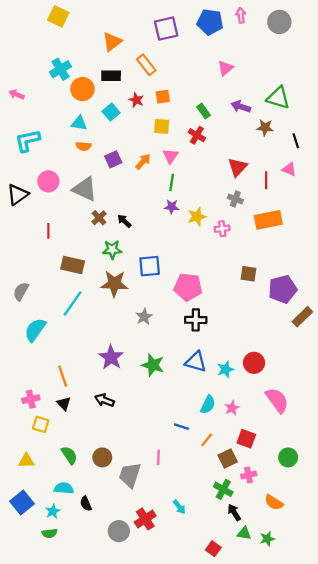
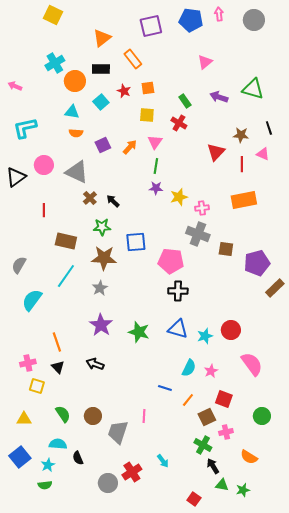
brown star: (265, 127) -> (241, 135), moved
gray cross: (235, 199) -> (198, 234), moved, size x1.6
gray star: (144, 317) -> (100, 288), moved

